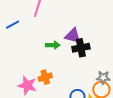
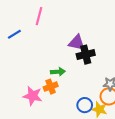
green arrow: (53, 45) -> (58, 72), moved

